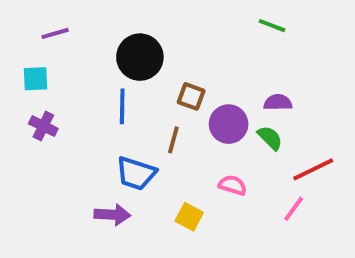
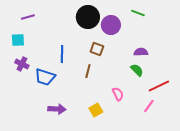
black circle: (140, 57) -> (88, 17), moved
purple circle: (229, 124) -> (111, 25), moved
blue trapezoid: (136, 173) -> (45, 77), moved
pink semicircle: (233, 185) -> (118, 94), turned 48
yellow square: (189, 217) -> (96, 110), turned 32

